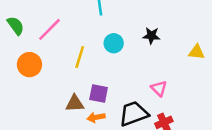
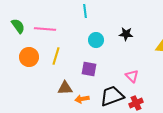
pink line: (50, 29) -> (45, 29), turned 50
yellow line: (80, 57) -> (56, 56), moved
purple square: (99, 93) -> (89, 69), moved

